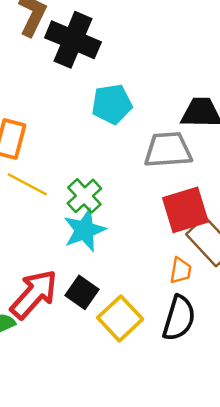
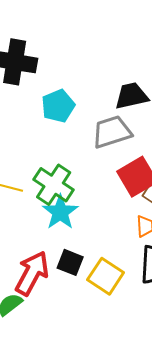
green cross: (84, 196) -> (54, 185), size x1.4

